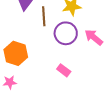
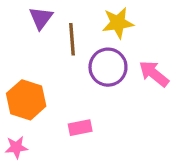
pink rectangle: (64, 70) -> (80, 128), moved, turned -48

